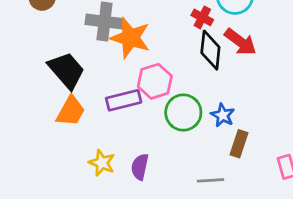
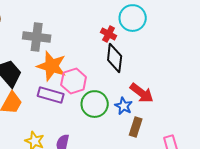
orange star: (130, 38) -> (52, 66), moved
red arrow: (240, 42) -> (142, 93), moved
purple rectangle: (124, 100) -> (51, 95), turned 30

